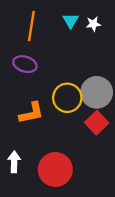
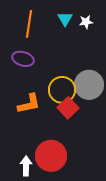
red square: (97, 123) -> (68, 108), moved
white arrow: (14, 162) -> (26, 166), moved

